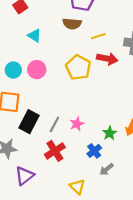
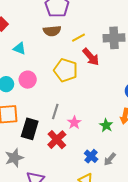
red arrow: (107, 59) -> (91, 57), turned 48
gray line: (54, 124) -> (55, 111), moved
red cross: (55, 151) -> (57, 140), moved
blue cross: (94, 151) -> (91, 156), moved

